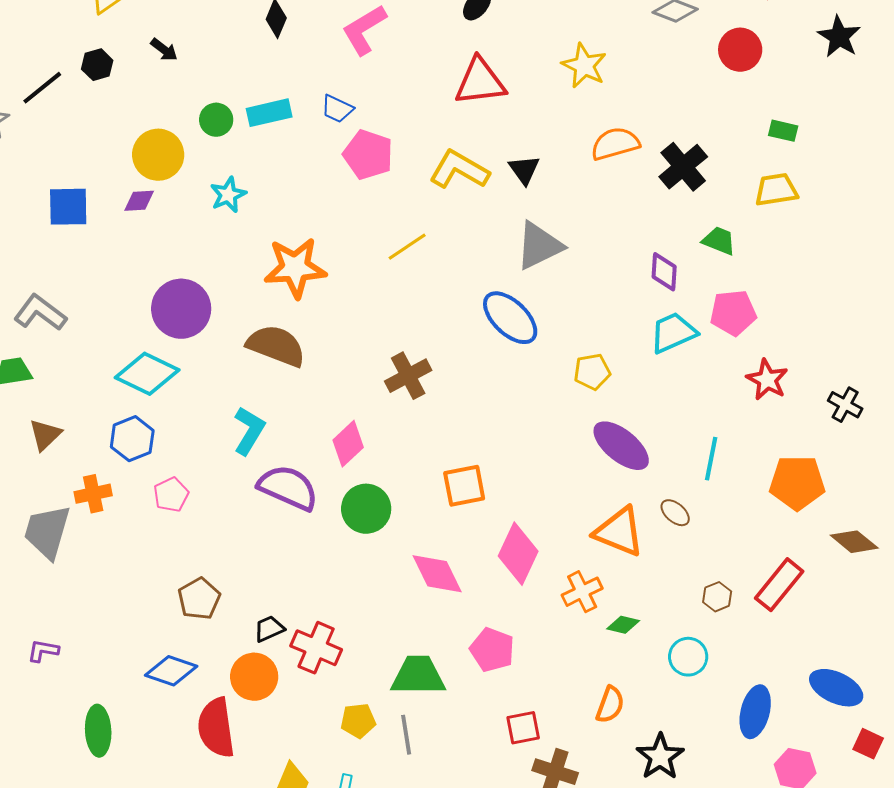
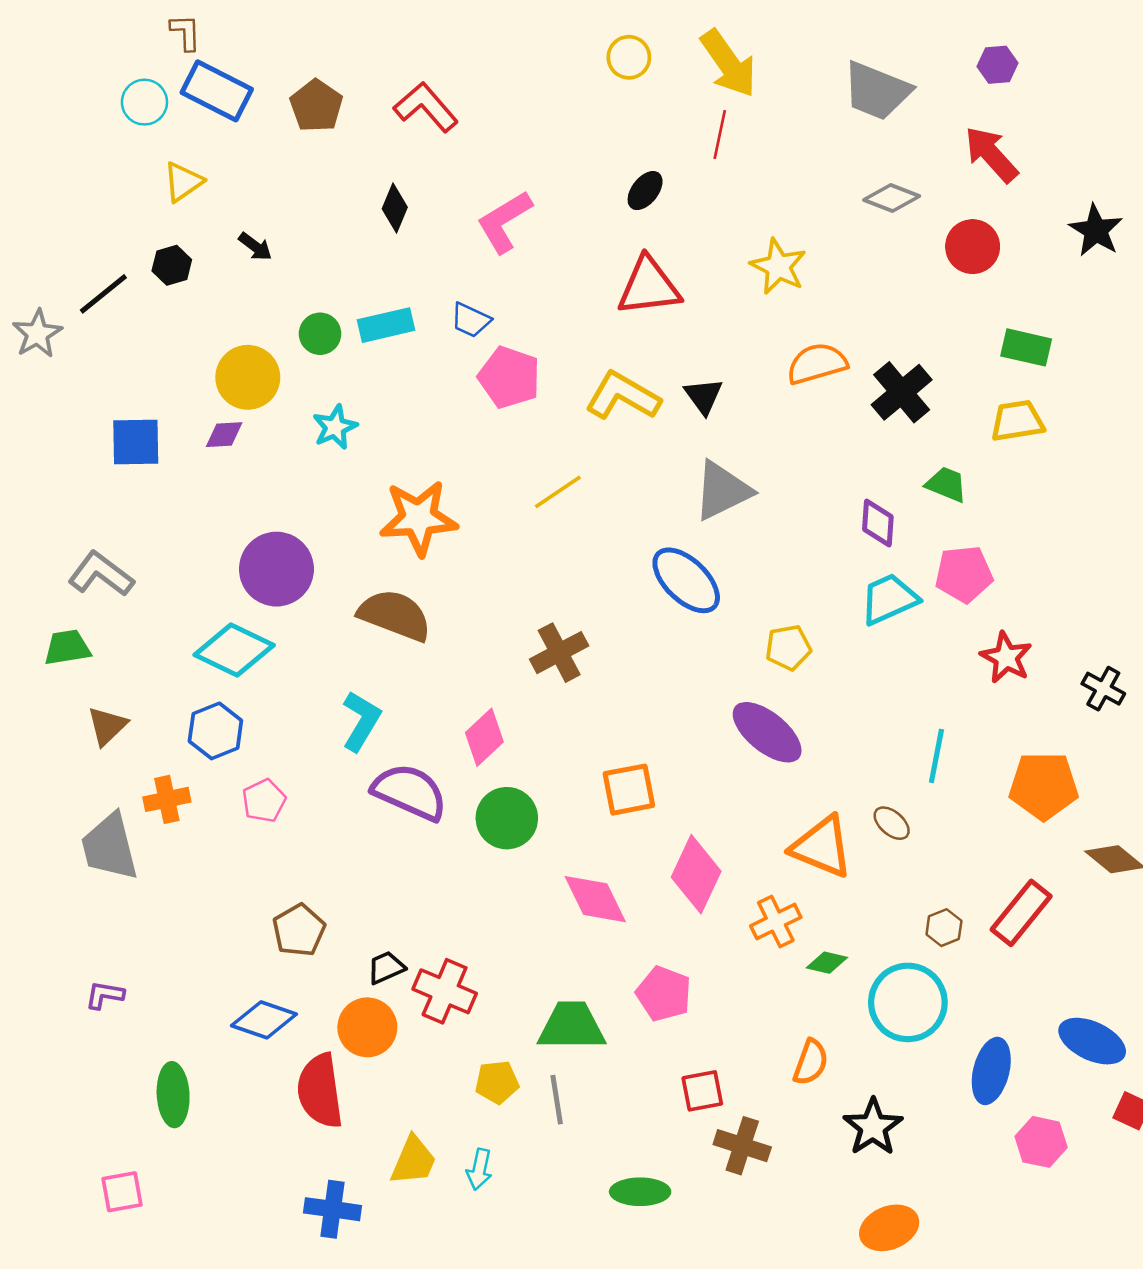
green rectangle: (783, 131) -> (1026, 347), size x1.4
purple ellipse: (621, 446) -> (767, 732), moved
gray trapezoid: (47, 532) -> (110, 847), turned -30
cyan circle: (688, 657) -> (908, 1002), size x1.6

